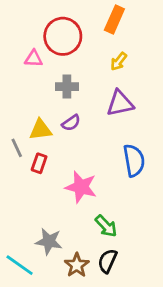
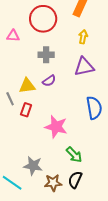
pink triangle: (33, 59) -> (13, 36), moved
yellow arrow: (119, 61) -> (83, 37), turned 152
brown star: (77, 265) -> (53, 183), turned 30

